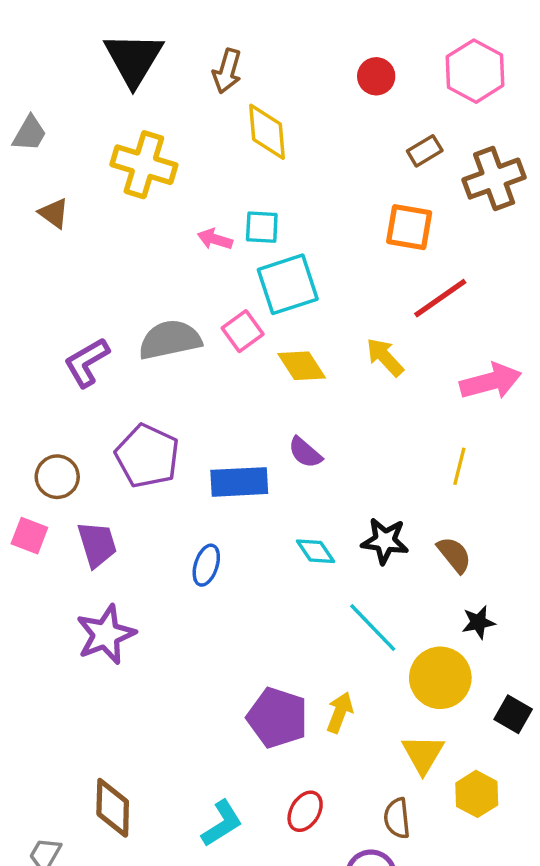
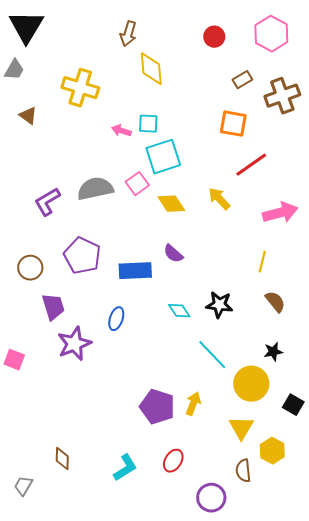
black triangle: (133, 59) -> (26, 27), moved
pink square: (29, 536) -> (14, 360), moved
brown semicircle: (454, 555) -> (275, 302), moved
purple star: (106, 634) -> (74, 344), moved
brown diamond: (113, 808) -> (62, 459), size x0.7
brown semicircle: (397, 818) -> (243, 471), moved

